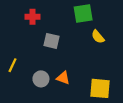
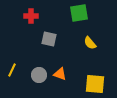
yellow semicircle: (98, 37) -> (90, 43), moved
yellow line: (12, 65) -> (12, 70), moved

